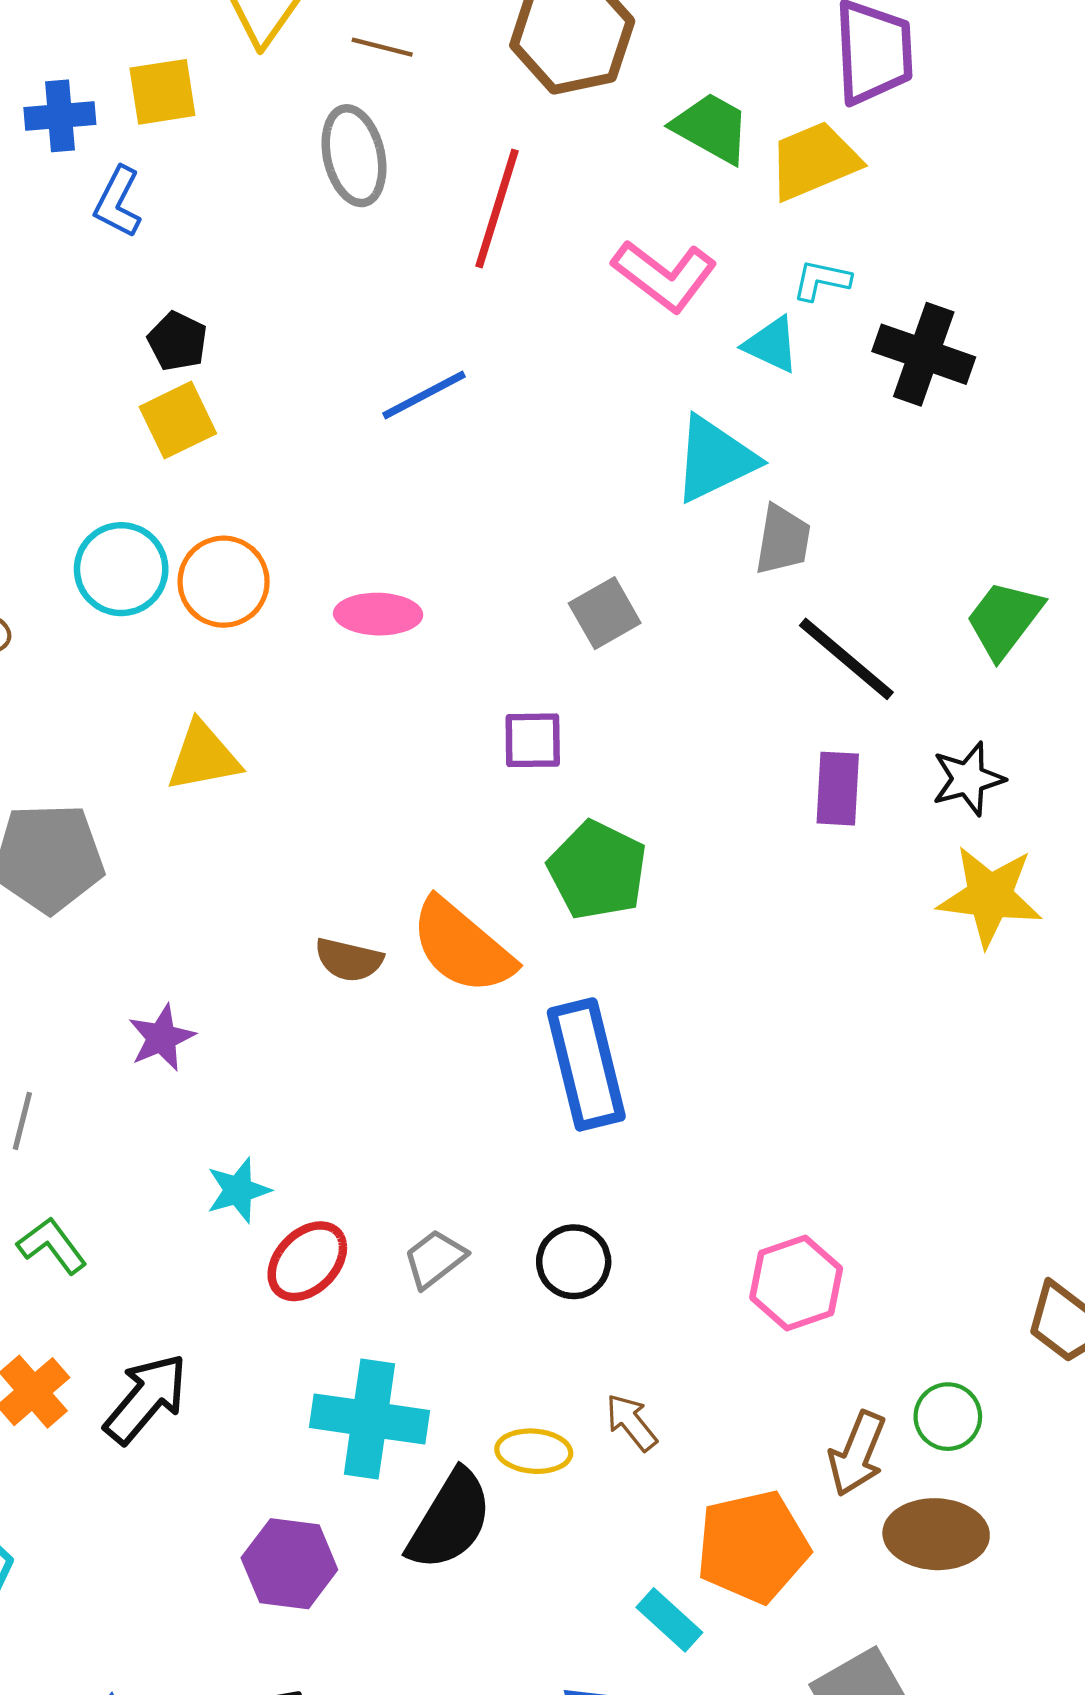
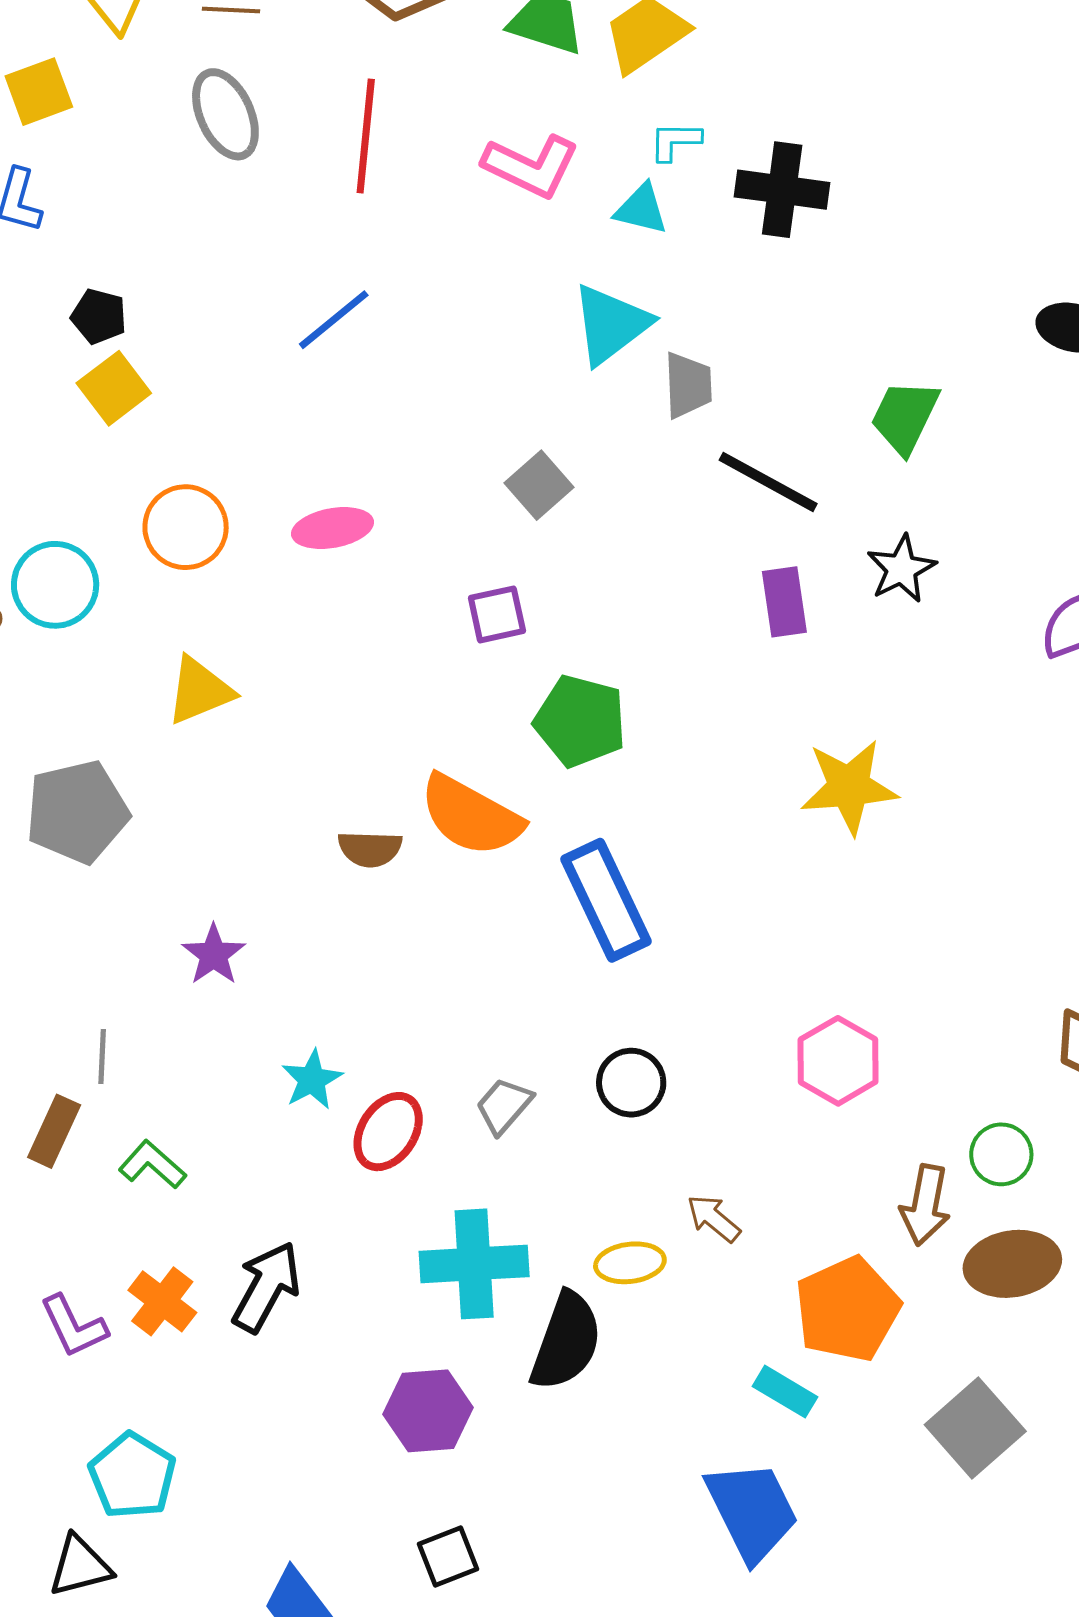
cyan circle: (121, 569) -> (55, 585), moved
yellow star: (990, 896) -> (849, 787), moved

